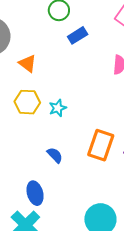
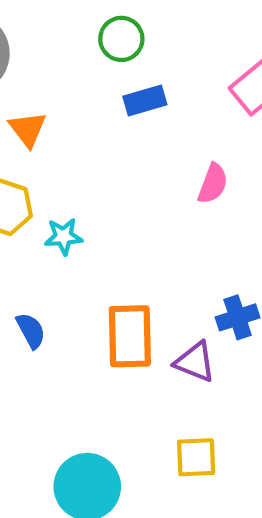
orange rectangle: (101, 145) -> (130, 336), turned -36

